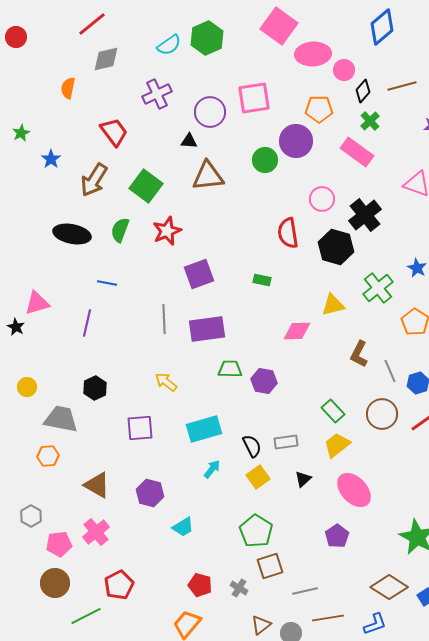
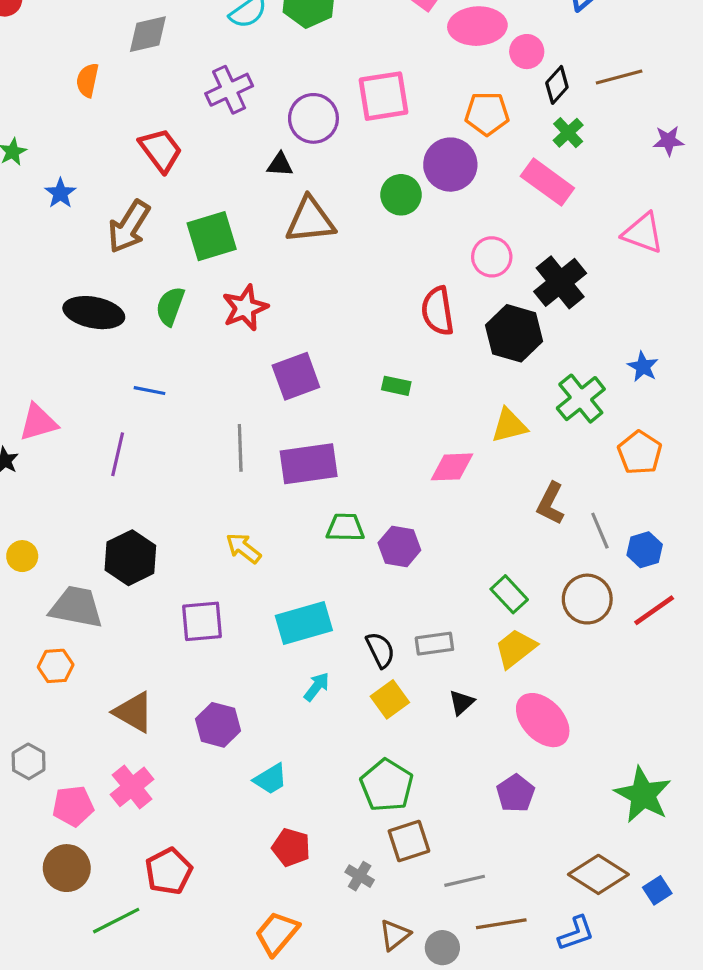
green square: (146, 186) -> (212, 236), turned 36
black hexagon: (95, 388) -> (130, 558), size x1.4
red pentagon: (200, 585) -> (291, 847), moved

